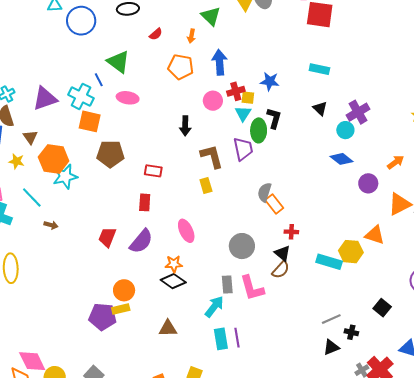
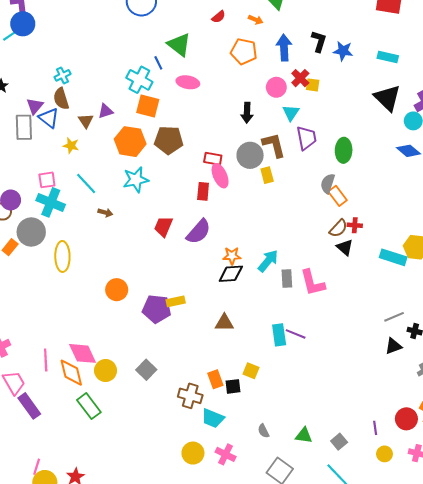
orange arrow: (191, 36) -> (256, 20), turned -80
blue star: (270, 81) -> (343, 51), moved
red cross: (236, 91) -> (300, 78), turned -30
purple triangle: (45, 99) -> (106, 111), moved, size x0.6
black triangle: (320, 108) -> (387, 98), size x1.8
cyan triangle: (243, 114) -> (291, 113), moved
black L-shape: (274, 118) -> (319, 41), moved
green ellipse: (259, 130) -> (344, 150), moved
orange hexagon: (54, 159) -> (130, 142), moved
cyan star: (65, 177) -> (136, 180), moved
pink ellipse: (186, 231) -> (220, 176), moved
gray circle: (242, 246) -> (250, 155), moved
brown semicircle: (281, 270) -> (338, 228), moved
black diamond: (173, 281) -> (231, 274), turned -40
orange circle: (124, 290) -> (117, 290), moved
cyan arrow: (214, 307) -> (268, 261), moved
purple line: (237, 338) -> (296, 334), turned -60

